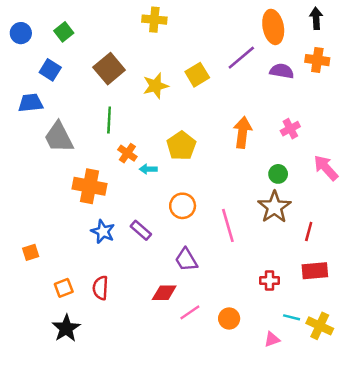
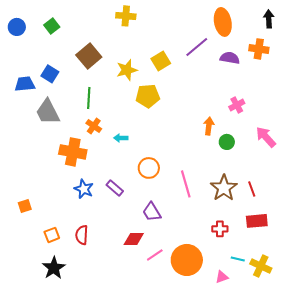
black arrow: (316, 18) -> (269, 19), moved
blue square: (50, 70) -> (50, 74), moved
orange arrow: (243, 132) -> (209, 126), moved, size x0.7
yellow pentagon: (181, 146) -> (148, 96), moved, turned 30
orange cross: (127, 153) -> (94, 126), moved
brown star: (274, 207) -> (224, 188), moved
red line: (309, 232) -> (252, 189), turned -35
orange circle: (229, 319) -> (187, 260), size x1.8

